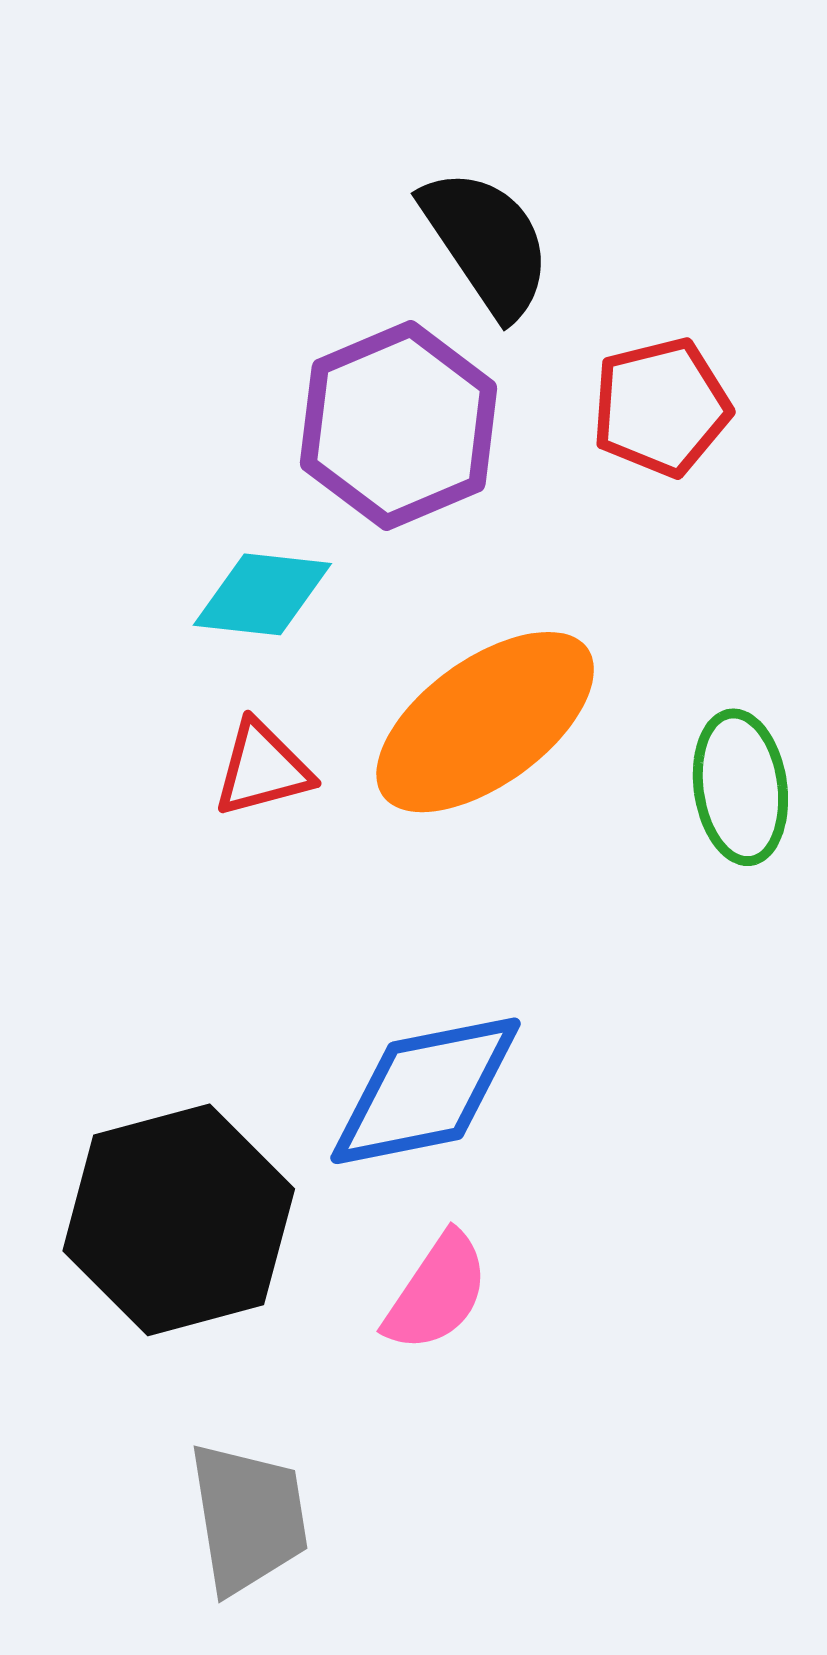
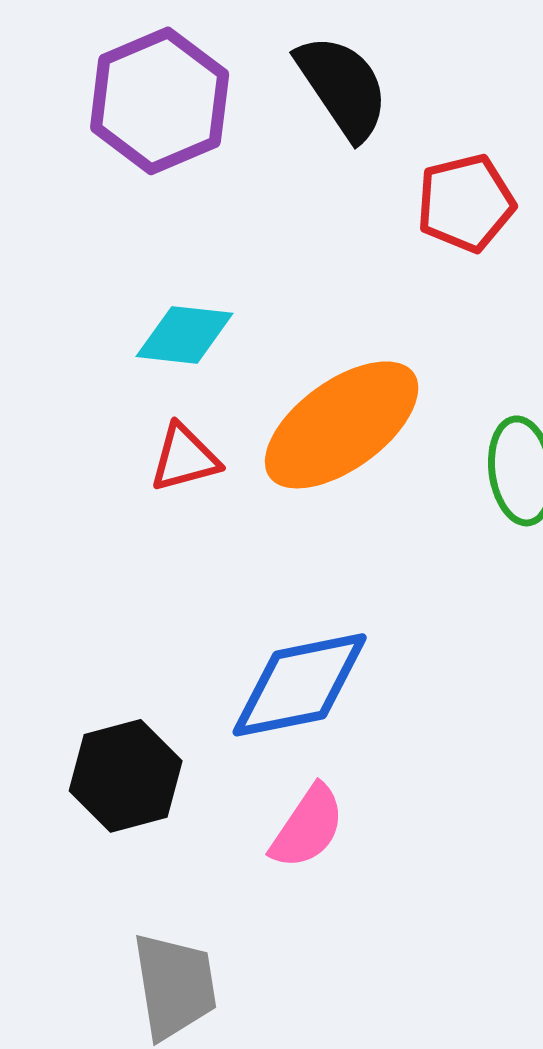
purple hexagon: (399, 426) -> (160, 101), moved
black hexagon: (179, 1220) -> (126, 776), size x0.7

